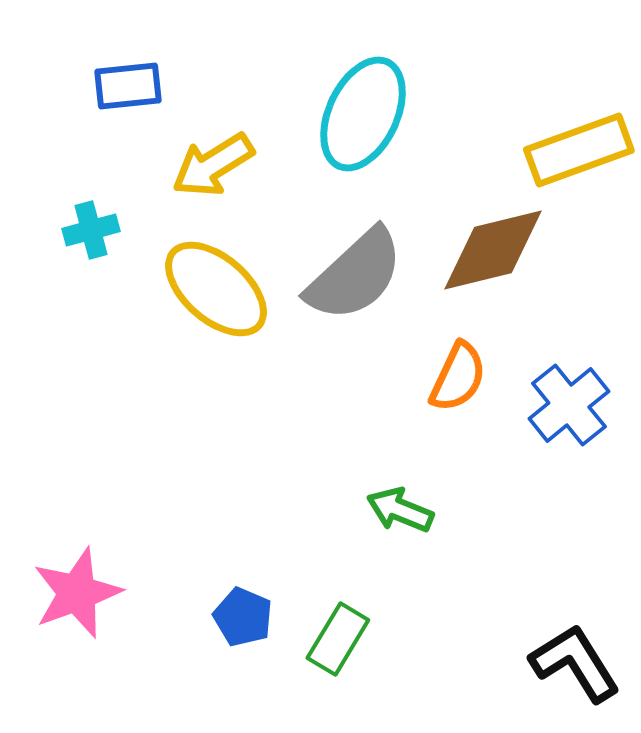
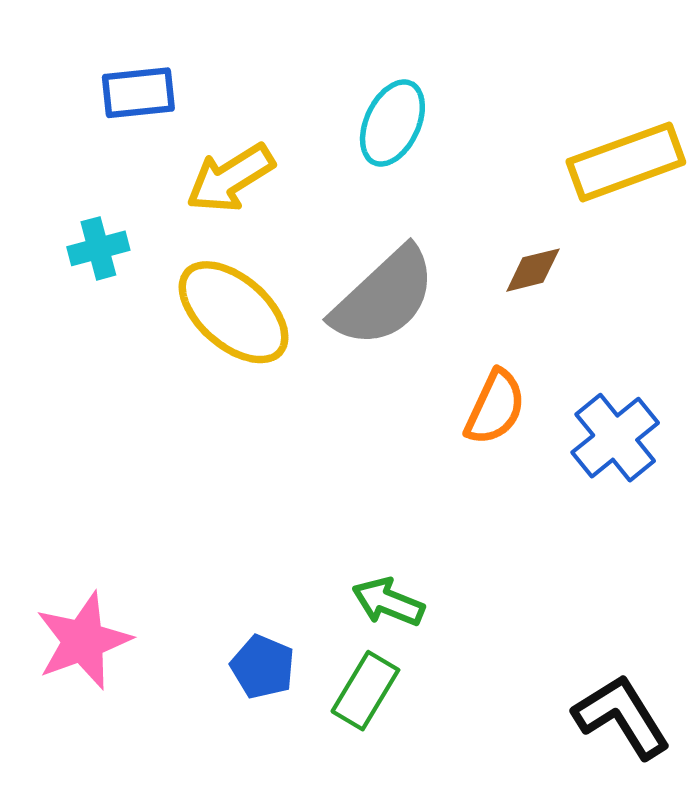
cyan ellipse: (363, 114) -> (392, 123), size x0.7
brown diamond: (493, 250) -> (533, 270), size x0.5
green arrow: (400, 510) -> (388, 602), moved

